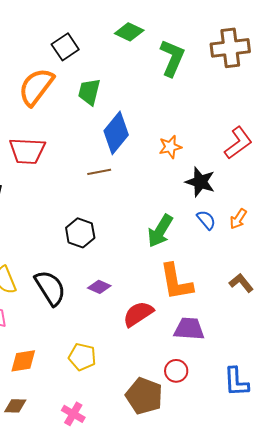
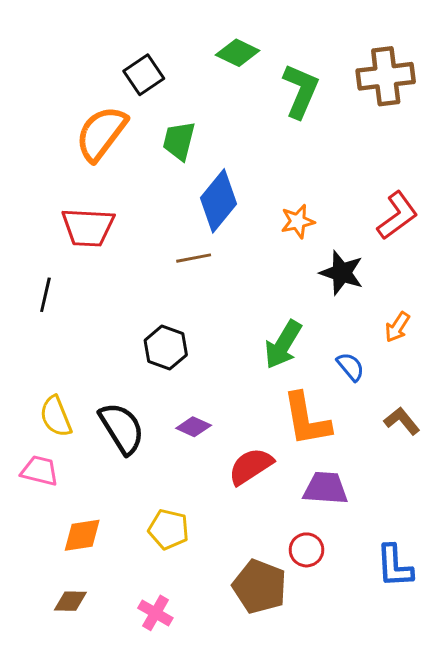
blue semicircle: (206, 220) -> (350, 367), moved

